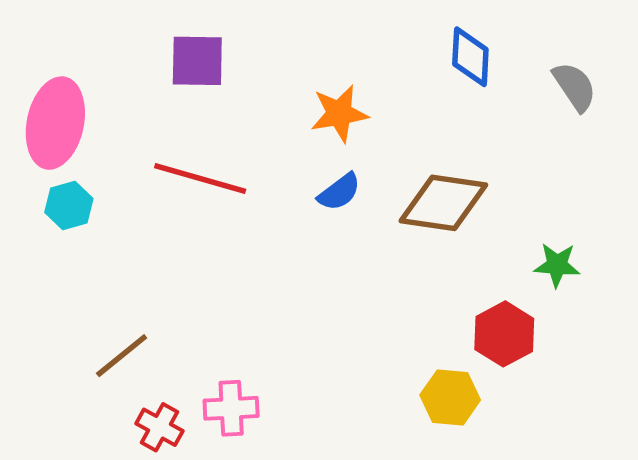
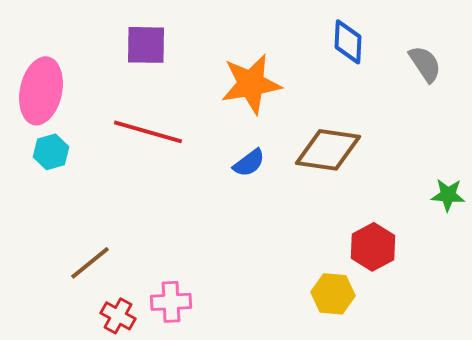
orange star: (339, 114) -> (251, 84), size x1.4
blue semicircle: (339, 192) -> (249, 163), moved
green star: (557, 265) -> (448, 195), moved

